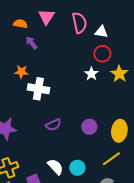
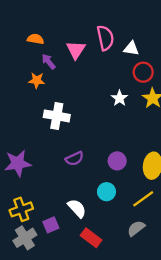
pink triangle: (46, 17) -> (76, 50), moved
red circle: (102, 54) -> (143, 72), moved
orange star: (21, 72) -> (37, 80), moved
cyan circle: (77, 168) -> (106, 192), moved

